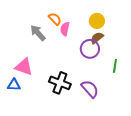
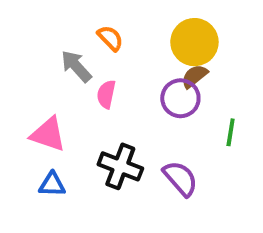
yellow circle: (97, 21) -> (194, 42), size x1.5
pink semicircle: (65, 29) -> (106, 94), moved
blue triangle: (14, 85) -> (52, 184), moved

